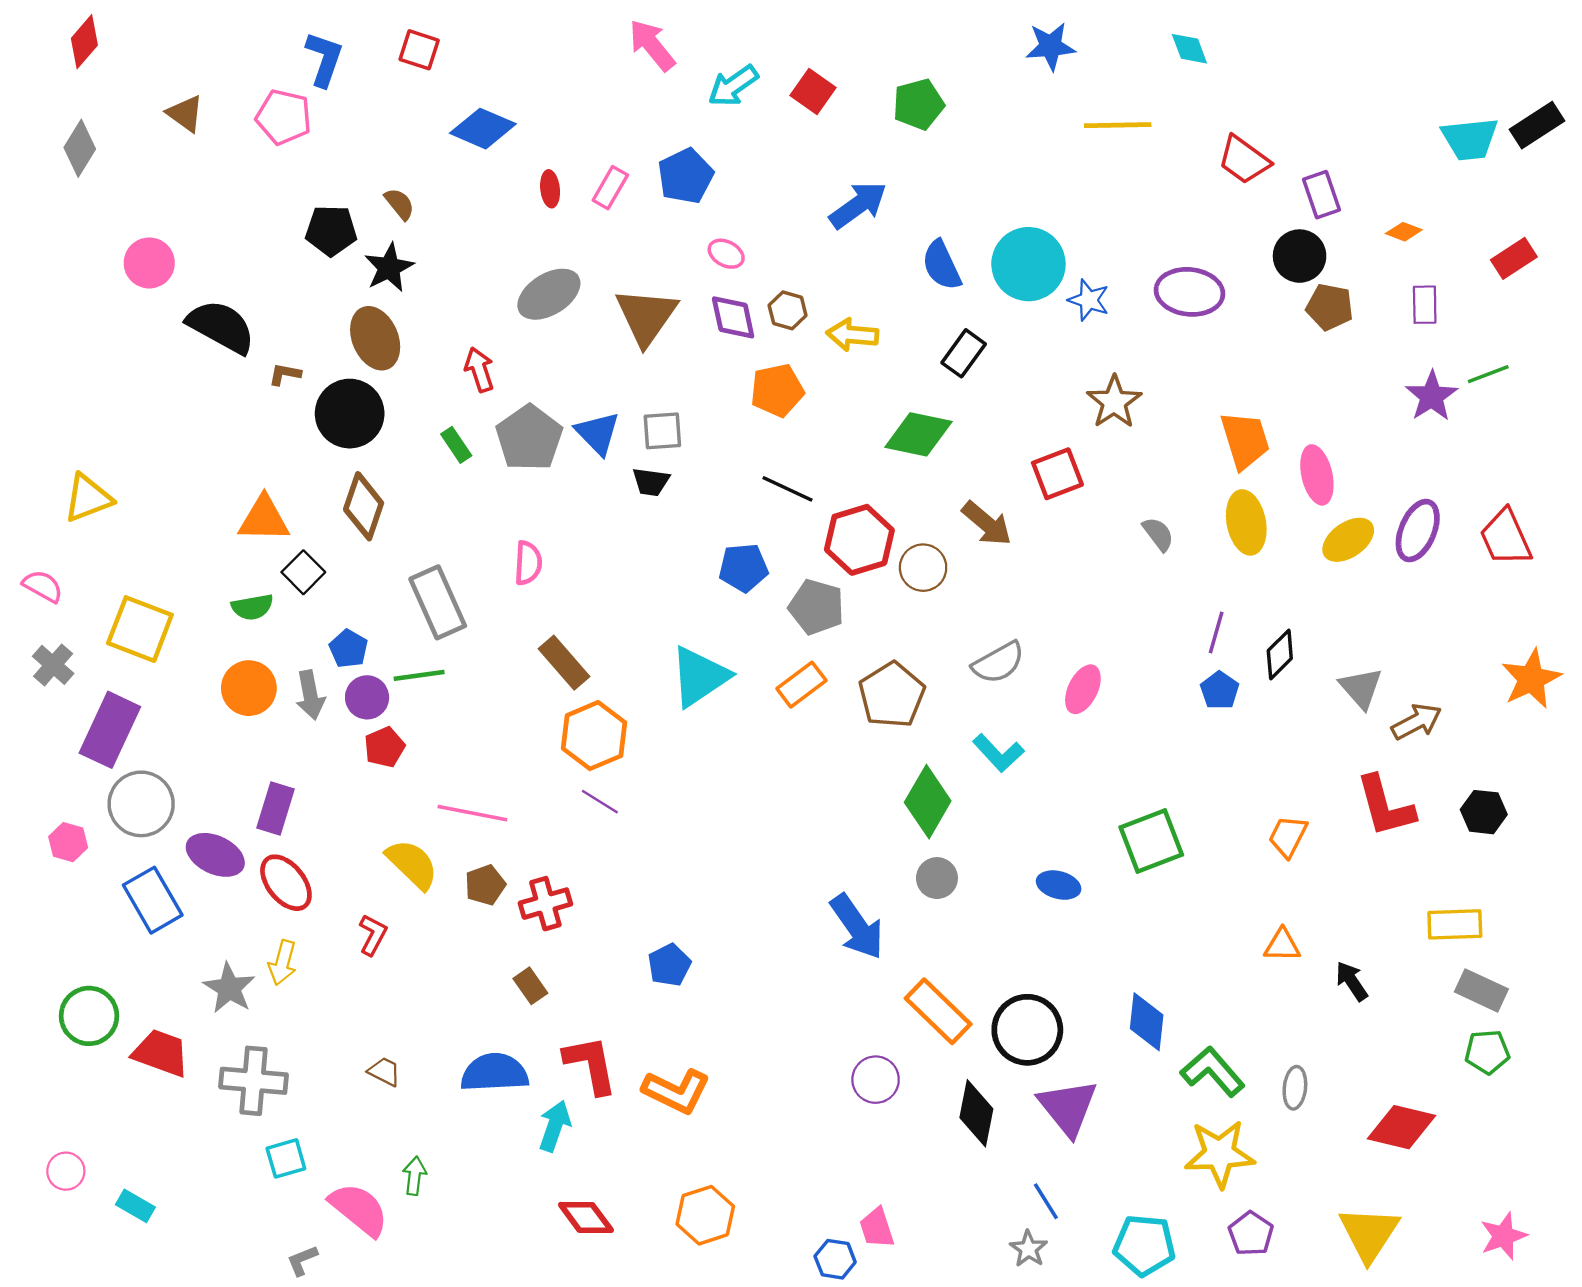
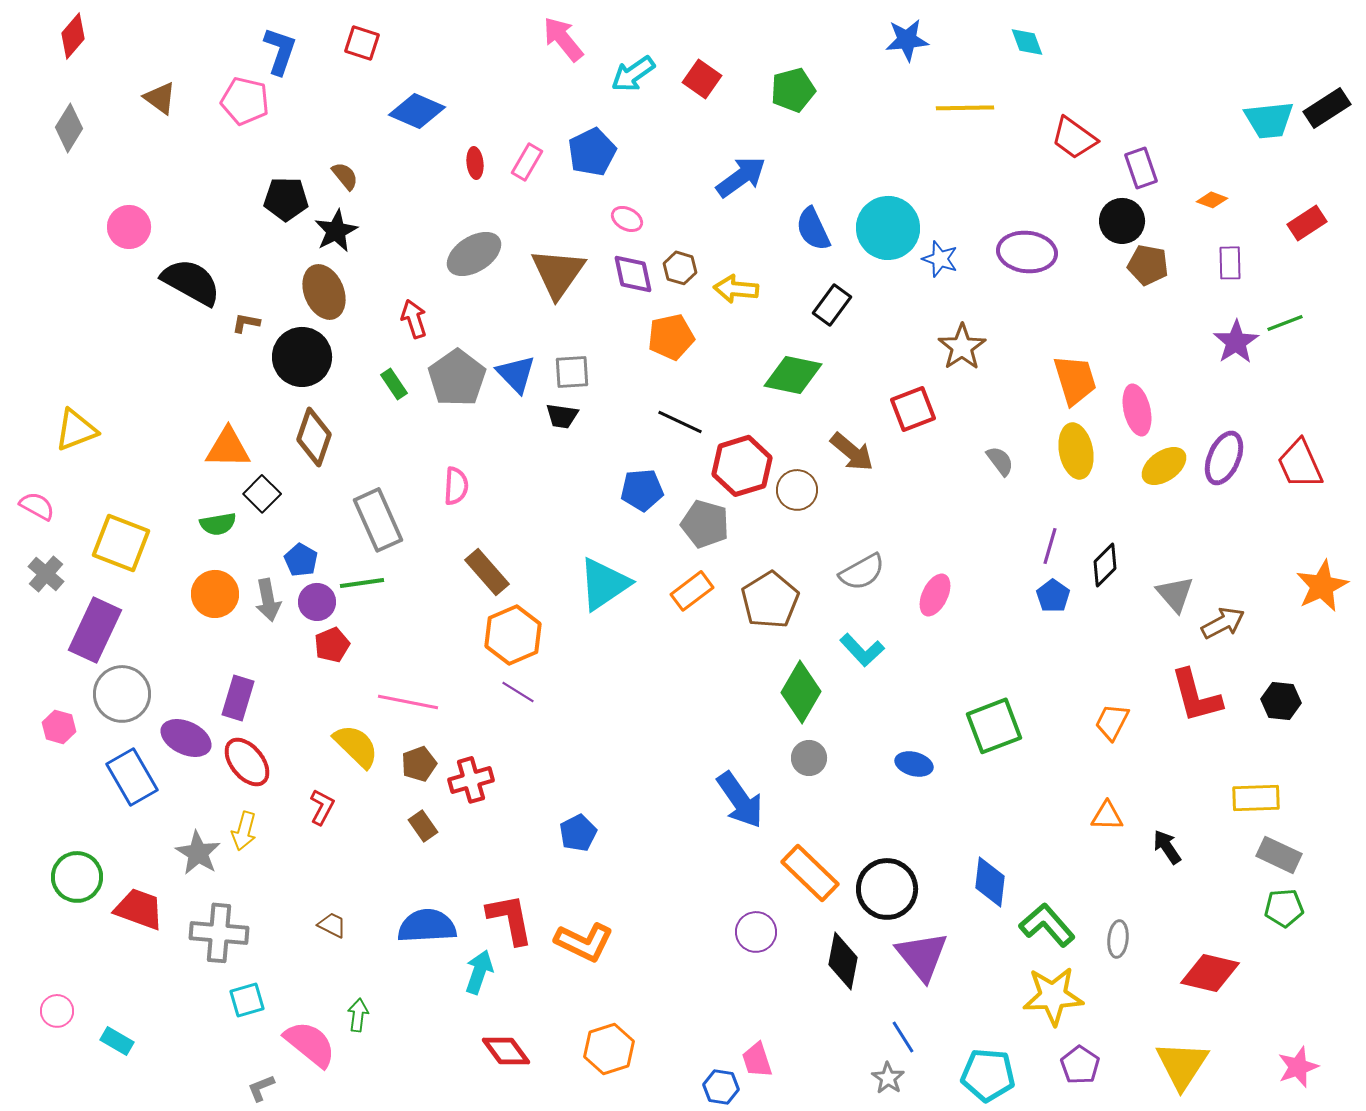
brown rectangle: (530, 986) -> (423, 826), moved

